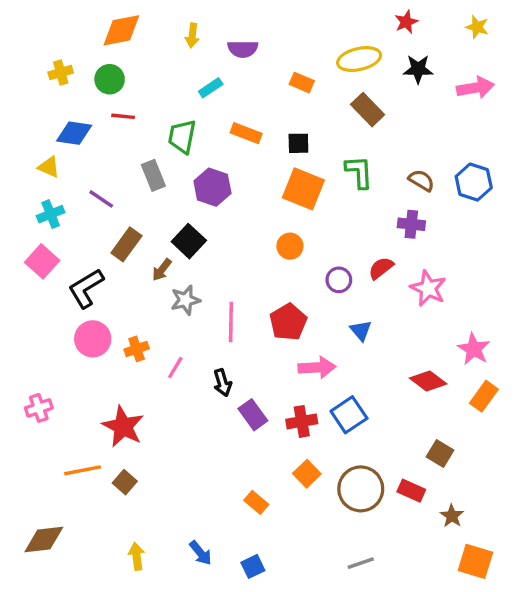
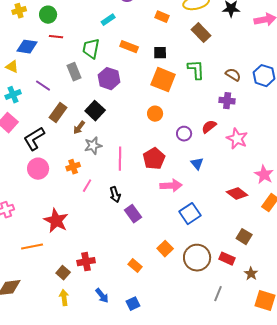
orange cross: (137, 349) -> (73, 167), moved
red cross: (302, 421) -> (86, 262), moved
brown square: (125, 482) -> (63, 273), moved
gray line: (361, 563) -> (218, 294), moved, turned -49

